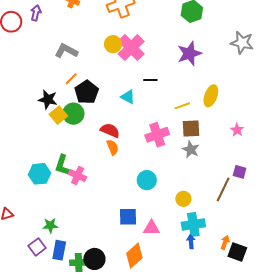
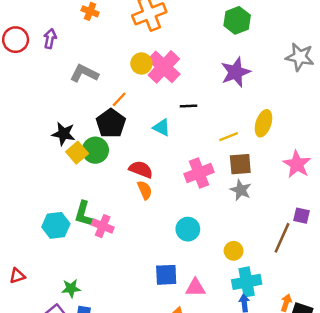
purple arrow: (36, 13) -> (50, 39), moved
orange line: (71, 79) -> (119, 99), moved
pink star: (237, 130) -> (297, 164), size x1.6

